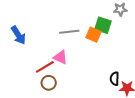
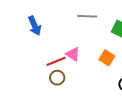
gray line: (69, 32) -> (87, 16), moved
orange square: (93, 35) -> (107, 58), moved

